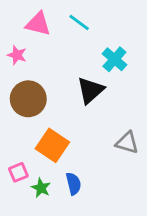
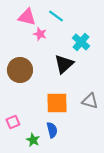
pink star: (17, 55) -> (40, 34), moved
orange square: (52, 145) -> (57, 103), moved, turned -35
green star: (41, 188) -> (33, 140), moved

